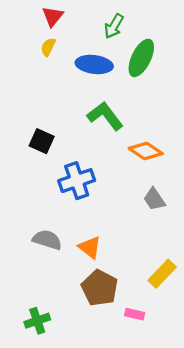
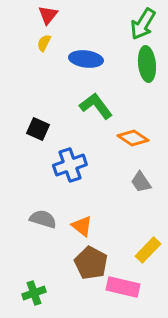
green arrow: (114, 26) -> (143, 24), moved, size x1.4
green ellipse: (141, 58) -> (147, 64), moved, turned -32
pink rectangle: (135, 314) -> (123, 287), size x1.8

